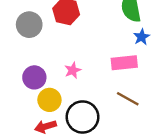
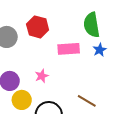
pink rectangle: (124, 63) -> (69, 49), moved

